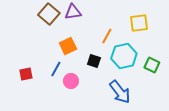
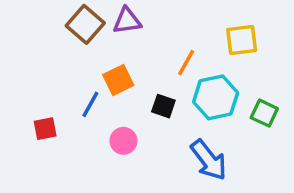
blue line: (56, 69) -> (90, 104), moved

